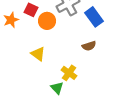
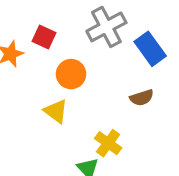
orange circle: (47, 21) -> (71, 74), moved

